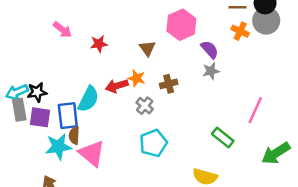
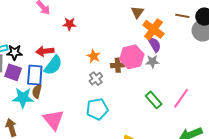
pink hexagon: (181, 25) -> (132, 57), moved
orange cross: (240, 31) -> (153, 29), moved, size x1.5
brown triangle: (147, 48) -> (137, 12), moved
red arrow: (117, 86) -> (45, 51), moved
green rectangle: (223, 138) -> (154, 100), moved
pink triangle: (92, 153) -> (53, 120), moved

